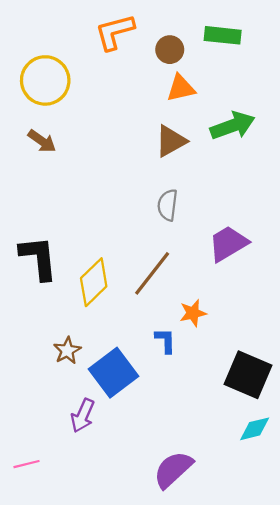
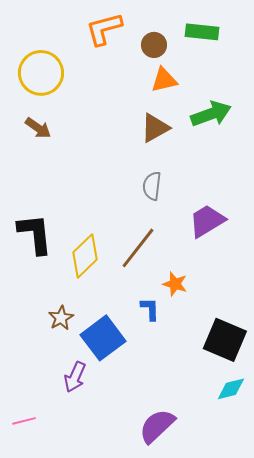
orange star: (193, 313) -> (175, 284), turned 30

